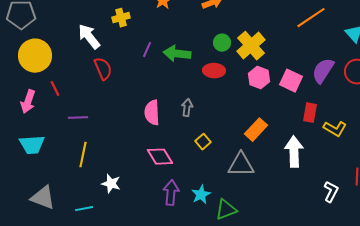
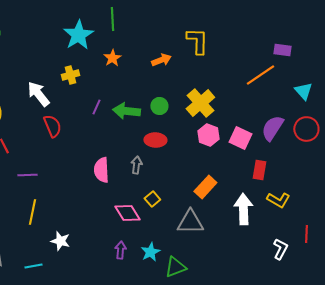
green circle: (222, 43) -> (159, 106), moved
red ellipse: (214, 71) -> (155, 140), moved
yellow L-shape: (335, 129) -> (278, 200), moved
pink diamond: (160, 157) -> (127, 213), moved
purple arrow: (171, 193) -> (120, 250), size x0.7

